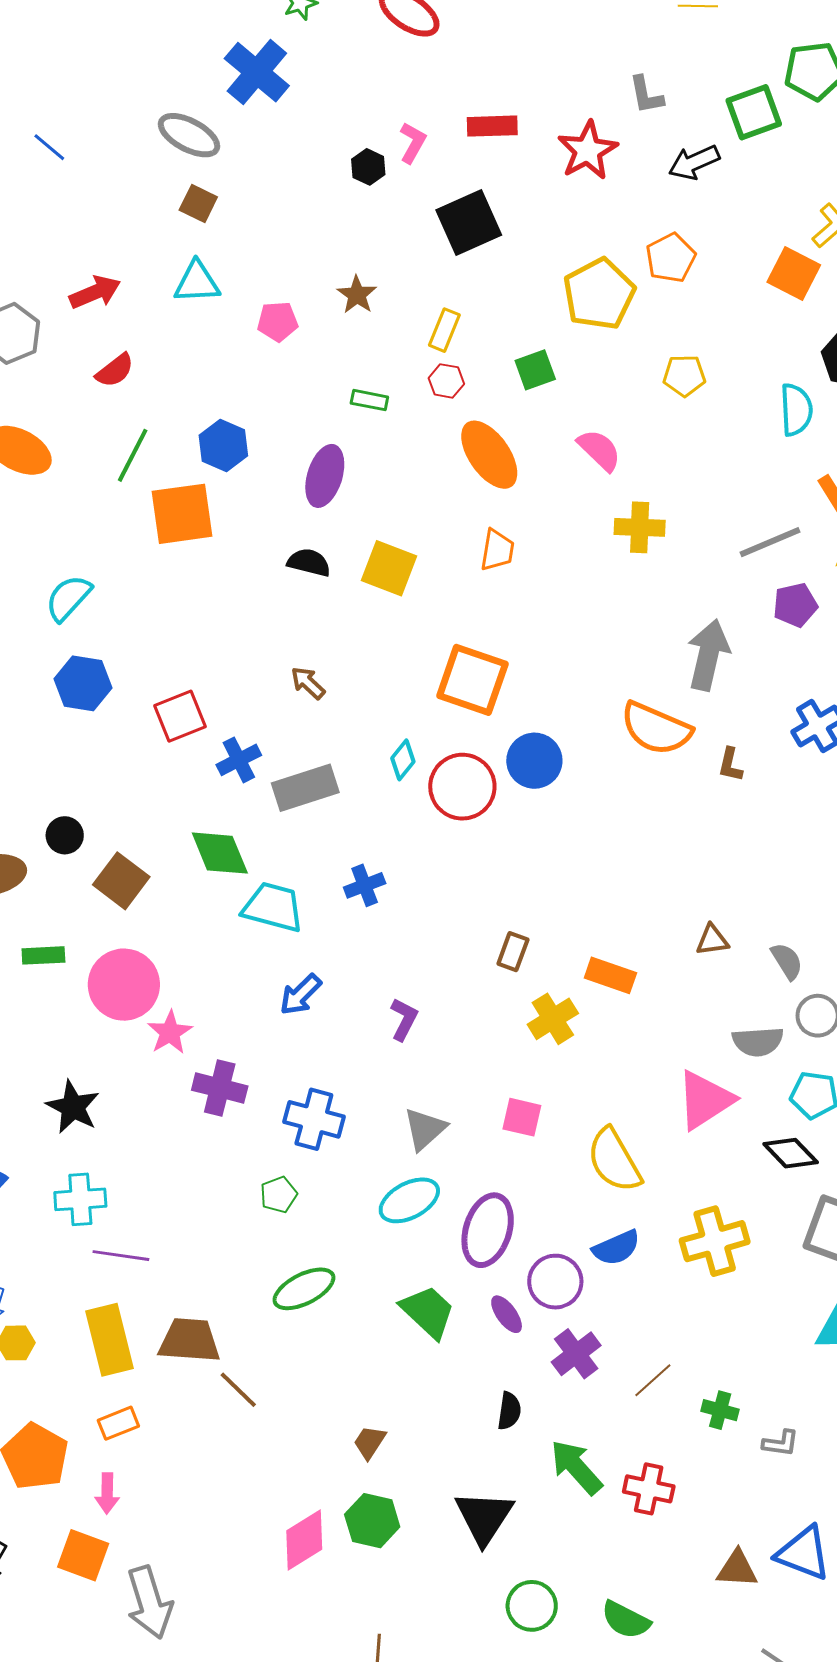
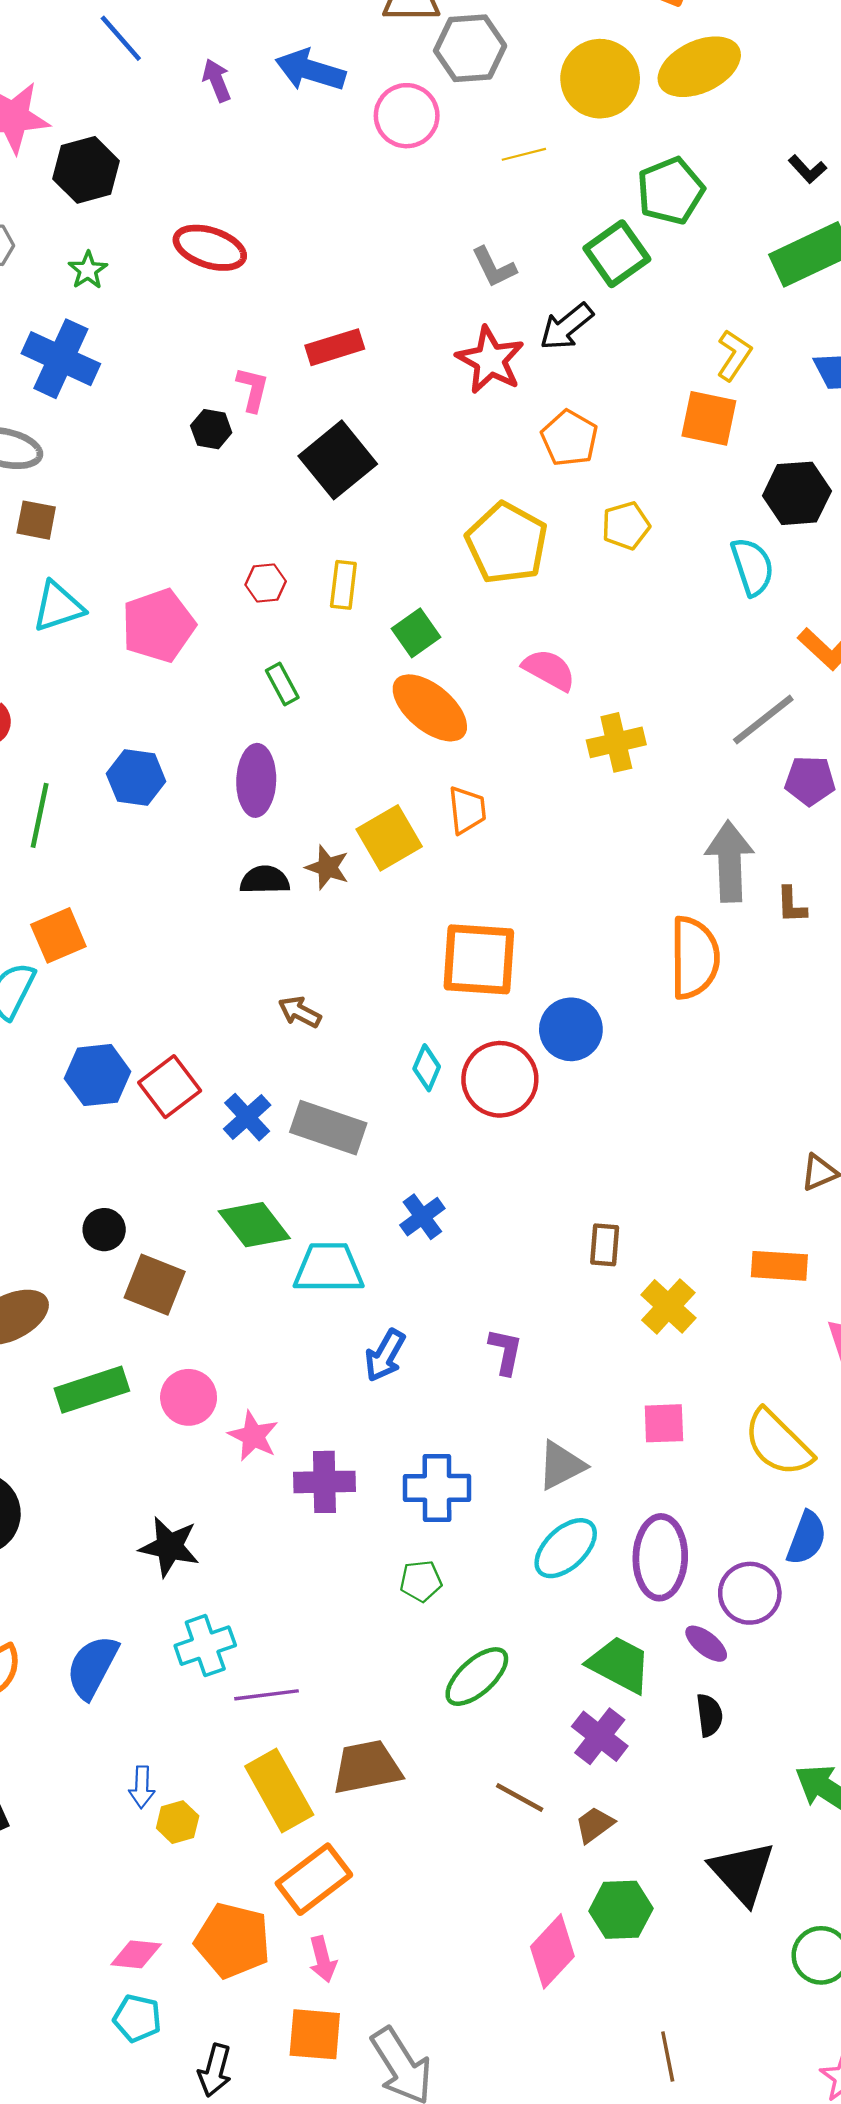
red star: (588, 150) -> (490, 360), moved
yellow pentagon: (599, 294) -> (507, 543), moved
brown star: (357, 295) -> (327, 867), moved
pink pentagon: (278, 322) -> (158, 626), size x1.6
green square: (535, 370) -> (416, 633), moved
yellow pentagon: (684, 376) -> (626, 526), moved
red hexagon: (446, 381) -> (266, 583), moved
green rectangle: (369, 400) -> (282, 684), turned 66
orange square: (182, 514) -> (58, 935), moved, size x0.7
yellow square: (389, 568) -> (389, 838), moved, turned -36
purple pentagon: (795, 605) -> (810, 781), turned 30
blue hexagon: (83, 683) -> (98, 1075), moved
orange semicircle: (656, 728) -> (694, 958), turned -98
brown L-shape: (730, 765) -> (791, 905), moved
gray rectangle: (305, 788) -> (328, 1128), turned 52
black circle: (65, 835) -> (104, 1230), moved
green rectangle: (43, 955) -> (92, 1390), size x1.5
orange rectangle: (610, 975) -> (779, 1266), moved
pink circle: (124, 985) -> (189, 1397), size x0.7
gray triangle: (425, 1129) -> (561, 1465), turned 30
green pentagon: (279, 1195) -> (421, 1581), turned 30
blue semicircle: (616, 1248) -> (807, 1538), turned -30
purple cross: (576, 1354) -> (600, 1736), moved
brown line: (238, 1390) -> (520, 1797), moved
black semicircle: (509, 1411) -> (709, 1715), moved
orange rectangle: (118, 1423) -> (314, 1879), size x1.6
brown trapezoid: (370, 1442) -> (595, 1825), turned 36

